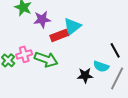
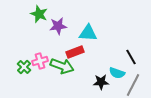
cyan triangle: (72, 26) -> (88, 33), turned 42
red rectangle: (59, 35) -> (75, 52), moved

